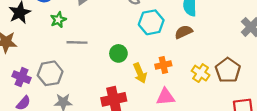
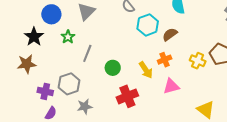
brown semicircle: (184, 32) -> (170, 34), moved
gray line: (77, 42) -> (87, 53), turned -60
green circle: (118, 53) -> (113, 68), moved

